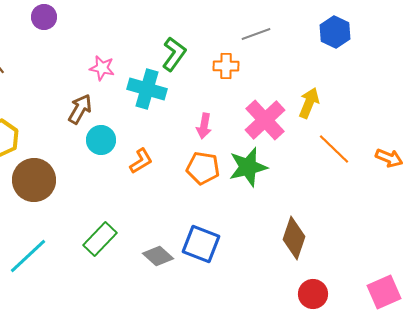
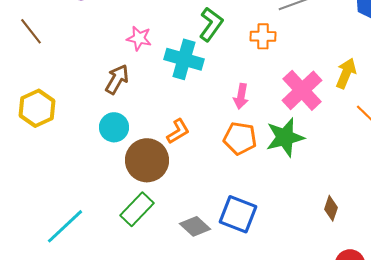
cyan circle: (101, 140) -> (114, 127), moved
brown circle: (34, 180) -> (147, 160), moved
brown diamond: (294, 238) -> (331, 208), size x0.6

